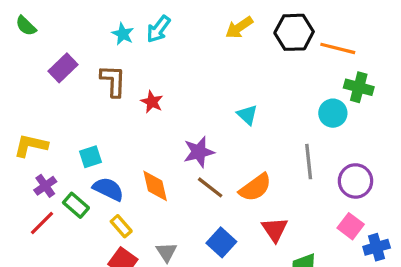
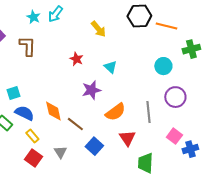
yellow arrow: (239, 27) -> (98, 29), moved, turned -96
green cross: (359, 87) -> (191, 49), moved, turned -30
red star: (152, 102) -> (76, 59), moved
purple star: (199, 152) -> (91, 90), moved
gray line: (309, 162) -> (148, 112), moved
purple circle: (355, 181) -> (175, 97), moved
brown line: (210, 187) -> (75, 124), moved

